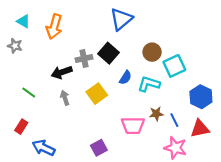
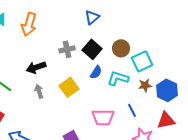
blue triangle: (121, 19) -> (92, 17), size x0.7
black square: (108, 53) -> (92, 49), moved
gray cross: (84, 58) -> (67, 49), moved
brown star: (156, 114) -> (145, 85), moved
blue line: (174, 120) -> (132, 110), moved

